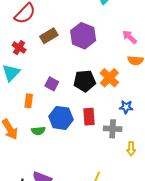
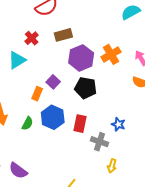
purple hexagon: (83, 36) -> (81, 58), moved
orange cross: (109, 78) -> (111, 54), moved
orange rectangle: (29, 101) -> (37, 94), moved
green semicircle: (38, 131) -> (27, 123), turned -72

